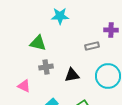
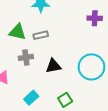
gray rectangle: (92, 46) -> (41, 35), moved

